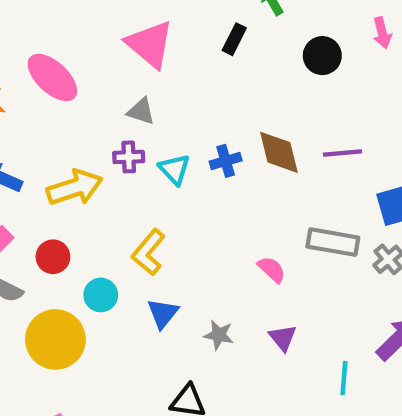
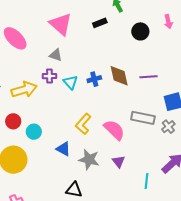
black rectangle: (234, 39) -> (100, 23), turned 40
yellow L-shape: (149, 252) -> (83, 124), moved
pink semicircle: (272, 269) -> (114, 130), size x1.6
cyan circle: (101, 295) -> (34, 132), moved
blue triangle: (163, 313) -> (63, 149), turned -42
gray star: (219, 335) -> (89, 160), size x1.5

